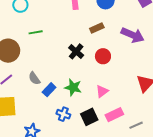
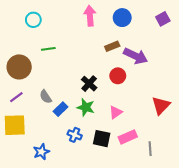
purple arrow: (133, 35) -> (136, 56), moved
black cross: (76, 51) -> (89, 84), moved
black square: (89, 117) -> (102, 139), turned 36
gray line: (136, 125) -> (150, 149), turned -72

